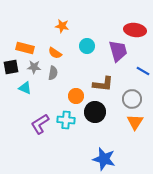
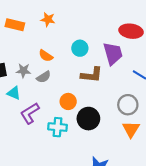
orange star: (62, 26) -> (48, 19), moved
orange rectangle: (25, 48) -> (15, 25), moved
gray semicircle: (53, 73) -> (44, 77), turned 48
brown L-shape: (103, 84) -> (92, 75), moved
purple L-shape: (40, 124) -> (30, 113), moved

